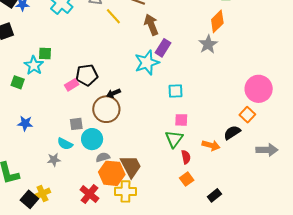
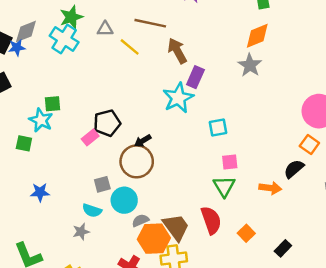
orange diamond: (217, 21) -> (257, 36), turned 30
red semicircle: (186, 157) -> (211, 220), moved, size x1.6

